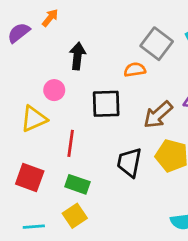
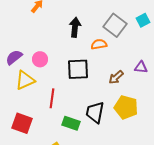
purple semicircle: (19, 33) -> (14, 57), moved
black arrow: (77, 56) -> (75, 27), moved
brown arrow: (158, 115) -> (116, 77), size x0.7
green rectangle: (77, 184) -> (71, 123), moved

